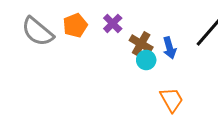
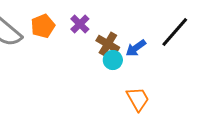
blue arrow: (170, 48) -> (136, 48), turned 70

